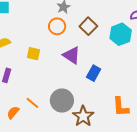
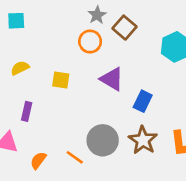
brown square: (88, 26) -> (124, 28), moved
orange line: (32, 103) -> (75, 157), moved
brown star: (83, 116) -> (143, 140), moved

